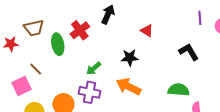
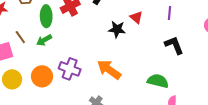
purple line: (200, 18) -> (169, 13), moved
black star: (130, 58) -> (117, 29), moved
green arrow: (94, 68) -> (44, 40), moved

